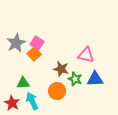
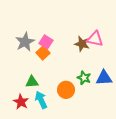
pink triangle: (86, 55) -> (95, 39), moved
brown star: (61, 69) -> (82, 44), moved

